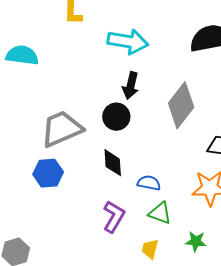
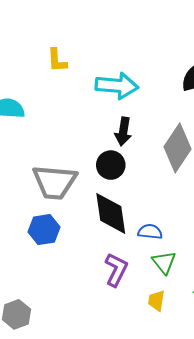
gray trapezoid: (62, 129) -> (55, 182), turned -147
black diamond: (113, 163) -> (111, 213), size x1.5
green triangle: (160, 213) -> (164, 262), turned 35

